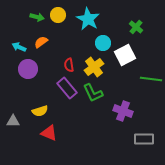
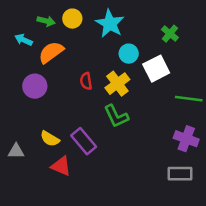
orange semicircle: (41, 42) -> (51, 52), size x1.5
cyan arrow: (19, 47) -> (24, 40), moved
purple rectangle: (67, 88) -> (84, 141), moved
yellow semicircle: (40, 111) -> (50, 139), turned 49
purple cross: (123, 111) -> (186, 139), moved

